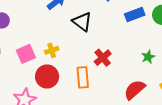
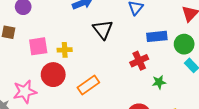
red cross: (103, 58) -> (139, 61), moved
orange rectangle: (83, 77) -> (88, 85), turned 45

